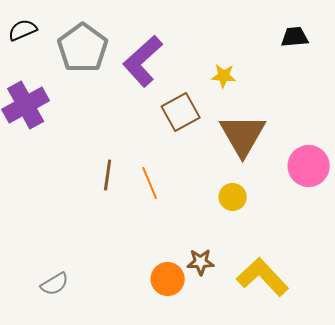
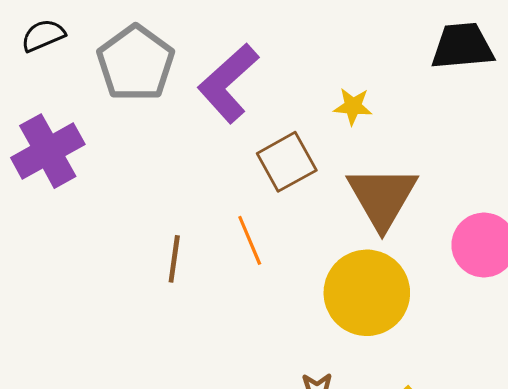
black trapezoid: (295, 37) -> (462, 46), size x1.5
orange line: (150, 183) -> (250, 240), moved
yellow circle: (233, 197) -> (367, 293), size x2.0

